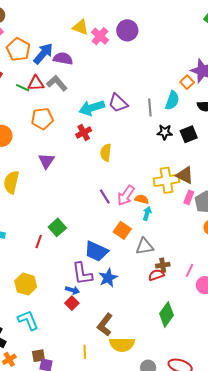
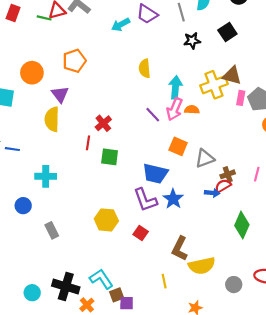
cyan arrow: (92, 108) -> (121, 25), size x0.7
orange pentagon: (42, 119) -> (74, 61), moved
red cross: (84, 132) -> (103, 123), moved
black star: (165, 132) -> (192, 41), moved
purple triangle: (46, 161) -> (60, 94), moved
cyan arrow: (147, 213) -> (176, 87), moved, size x1.5
green square: (57, 227) -> (110, 157), turned -30
red line: (39, 242) -> (88, 143), moved
yellow hexagon: (26, 284) -> (106, 220), moved
blue arrow: (72, 290) -> (212, 193), moved
cyan L-shape: (28, 320) -> (101, 279), moved

